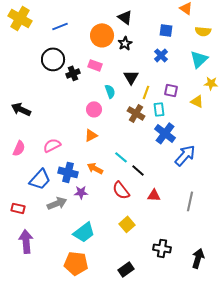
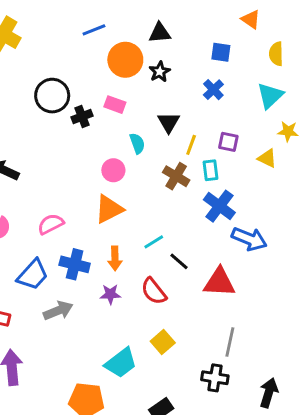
black triangle: (125, 17) -> (160, 33), turned -42
blue line: (60, 26) -> (94, 30), moved
yellow semicircle: (203, 31) -> (276, 54), turned 84
orange triangle: (91, 135) -> (109, 209), size x1.5
blue arrow: (185, 155) -> (249, 239), turned 70
cyan line: (121, 157) -> (154, 242), turned -72
orange arrow: (95, 168) -> (115, 258), turned -119
purple star: (81, 192) -> (110, 294), moved
red triangle: (154, 195) -> (219, 282), moved, size x1.6
gray line: (190, 201) -> (230, 342), moved
cyan trapezoid: (84, 232) -> (121, 363), moved

